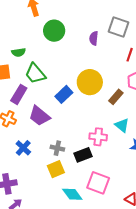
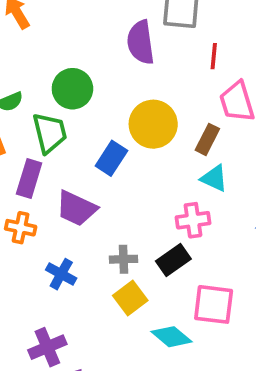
green circle: (54, 31) -> (72, 89), moved
purple semicircle: (94, 38) -> (141, 42), size x1.6
green trapezoid: (35, 73) -> (50, 133), turned -140
cyan triangle: (122, 125) -> (214, 178), moved

